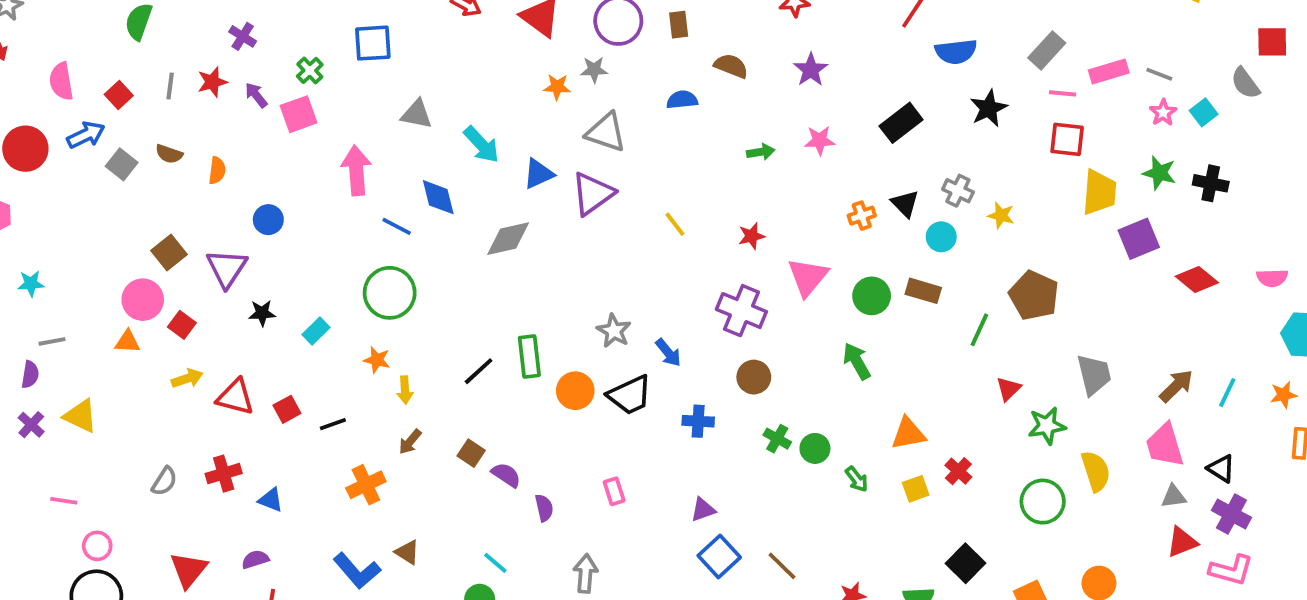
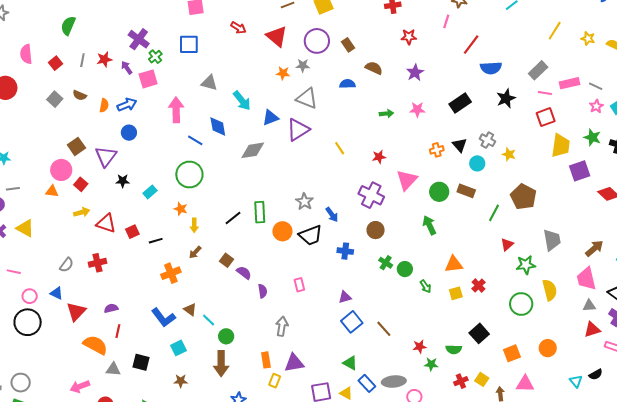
brown rectangle: (679, 25) -> (348, 45), turned -32
purple cross: (243, 36) -> (139, 39), moved, size x1.5
blue arrow: (86, 135) -> (127, 105), moved
red square: (1067, 139) -> (546, 117), turned -30
blue triangle: (271, 500) -> (57, 293), moved
cyan line: (495, 563) -> (209, 320), moved

